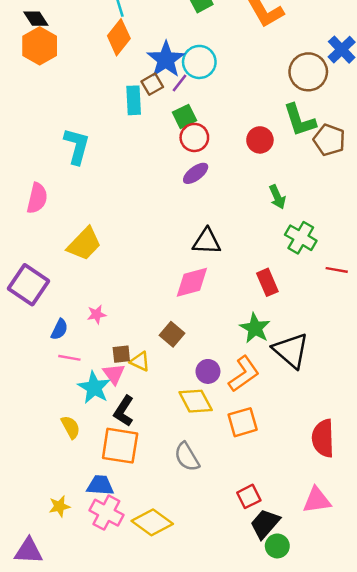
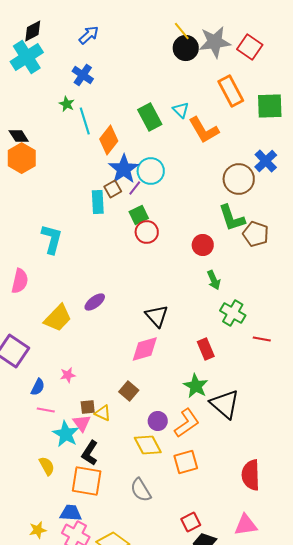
orange diamond: (119, 37) -> (109, 140), moved
red circle: (260, 140) -> (203, 245), moved
purple ellipse: (196, 173) -> (95, 302), moved
black triangle: (207, 241) -> (157, 316), turned 45

